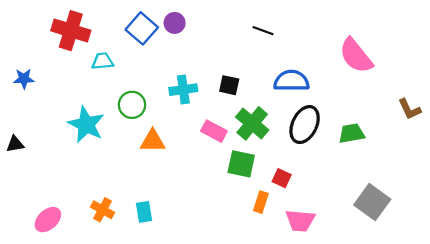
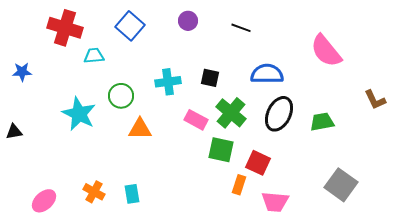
purple circle: (175, 23) -> (188, 21), moved
red square: (282, 178) -> (258, 163), size x1.4

